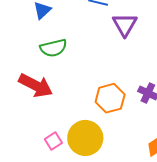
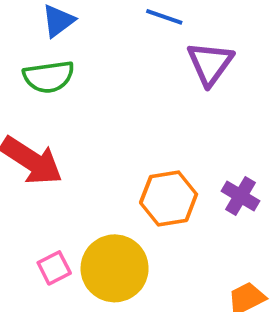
green semicircle: (53, 48) -> (49, 77), moved

